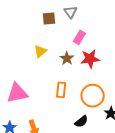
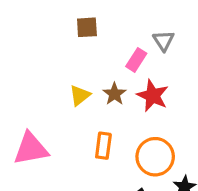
gray triangle: (71, 12) -> (164, 41), moved
yellow triangle: (40, 51) -> (80, 95), moved
red star: (90, 59) -> (153, 96), turned 30

